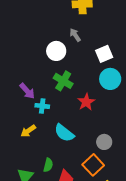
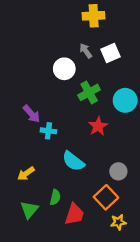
white square: (104, 54) -> (110, 53), moved
green cross: (63, 81) -> (89, 92), moved, turned 30
yellow arrow: (28, 131) -> (26, 174), moved

